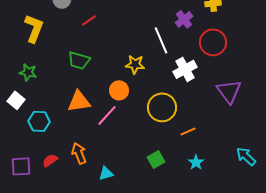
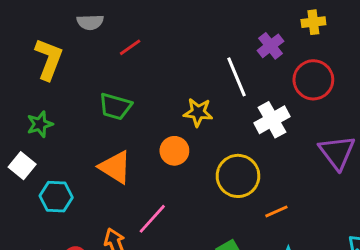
green star: (28, 72) -> (40, 124), turned -30
orange triangle: (79, 101) -> (115, 167), turned 40
pink line: (107, 115) -> (152, 219), moved

